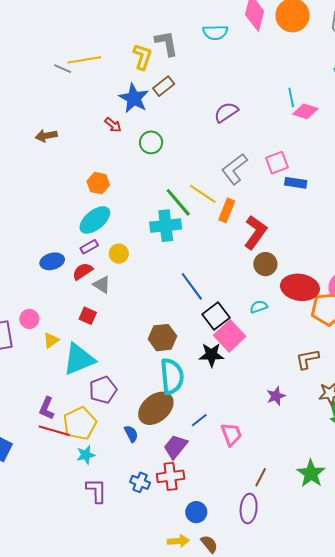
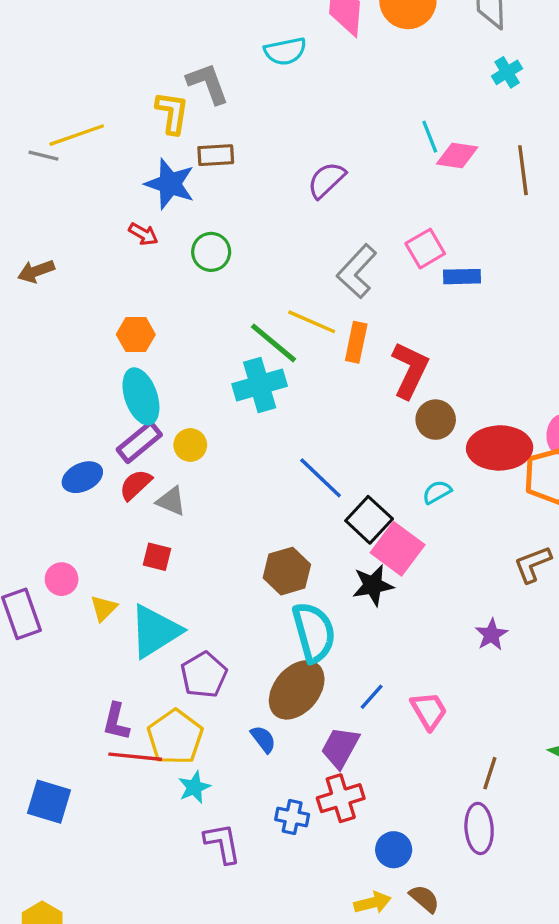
brown rectangle: (164, 86) -> (216, 155), turned 45
cyan ellipse: (95, 220) -> (141, 396), turned -60
purple rectangle: (89, 247) -> (139, 442), size x1.5

